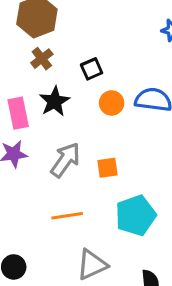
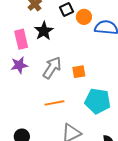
orange circle: (112, 103) -> (84, 17), moved
cyan pentagon: (136, 215) -> (98, 101), turned 30

